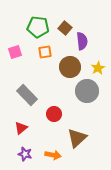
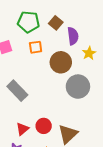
yellow star: (98, 68) -> (89, 53), moved
red circle: (54, 114) -> (44, 126), moved
red triangle: (21, 128) -> (22, 129), moved

